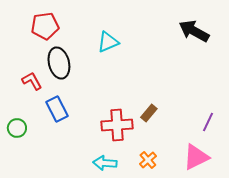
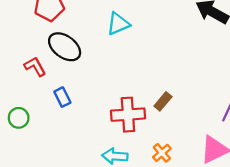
black ellipse: (59, 63) -> (65, 47), turned -40
blue rectangle: (57, 109) -> (62, 97), size x0.7

